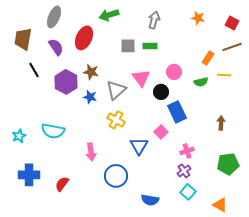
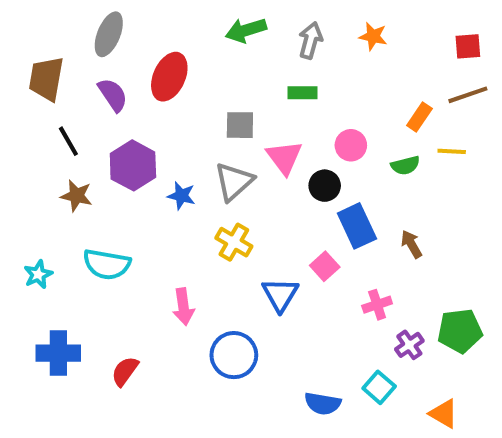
green arrow: (109, 15) -> (246, 30), moved
orange star: (198, 18) -> (373, 36), moved
red square: (232, 23) -> (468, 46), turned -32
gray square: (128, 46) -> (240, 125), moved
brown star: (91, 72) -> (76, 196), moved
brown arrow: (221, 123) -> (411, 244), moved, turned -32
purple cross: (184, 171) -> (409, 345), moved
blue semicircle: (150, 200) -> (323, 404), moved

